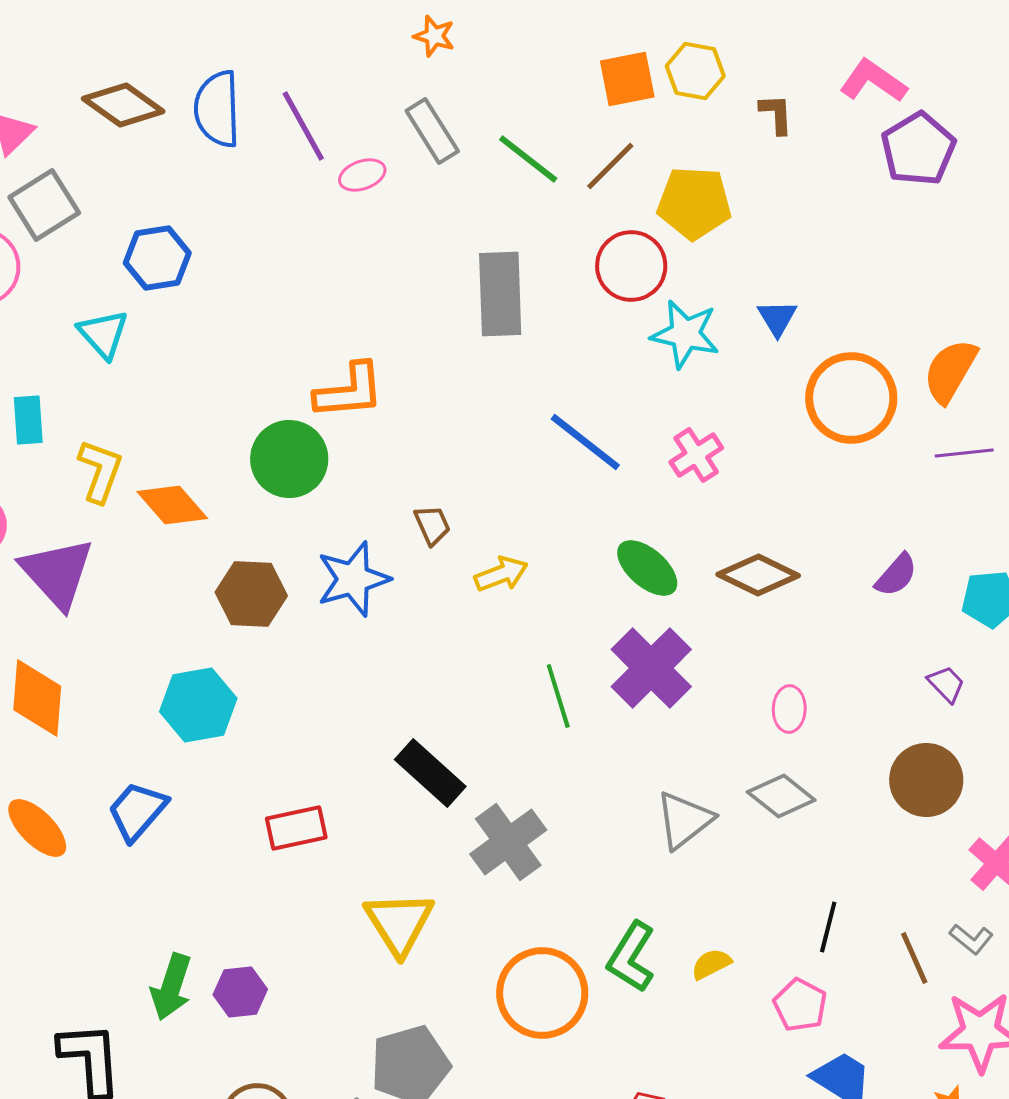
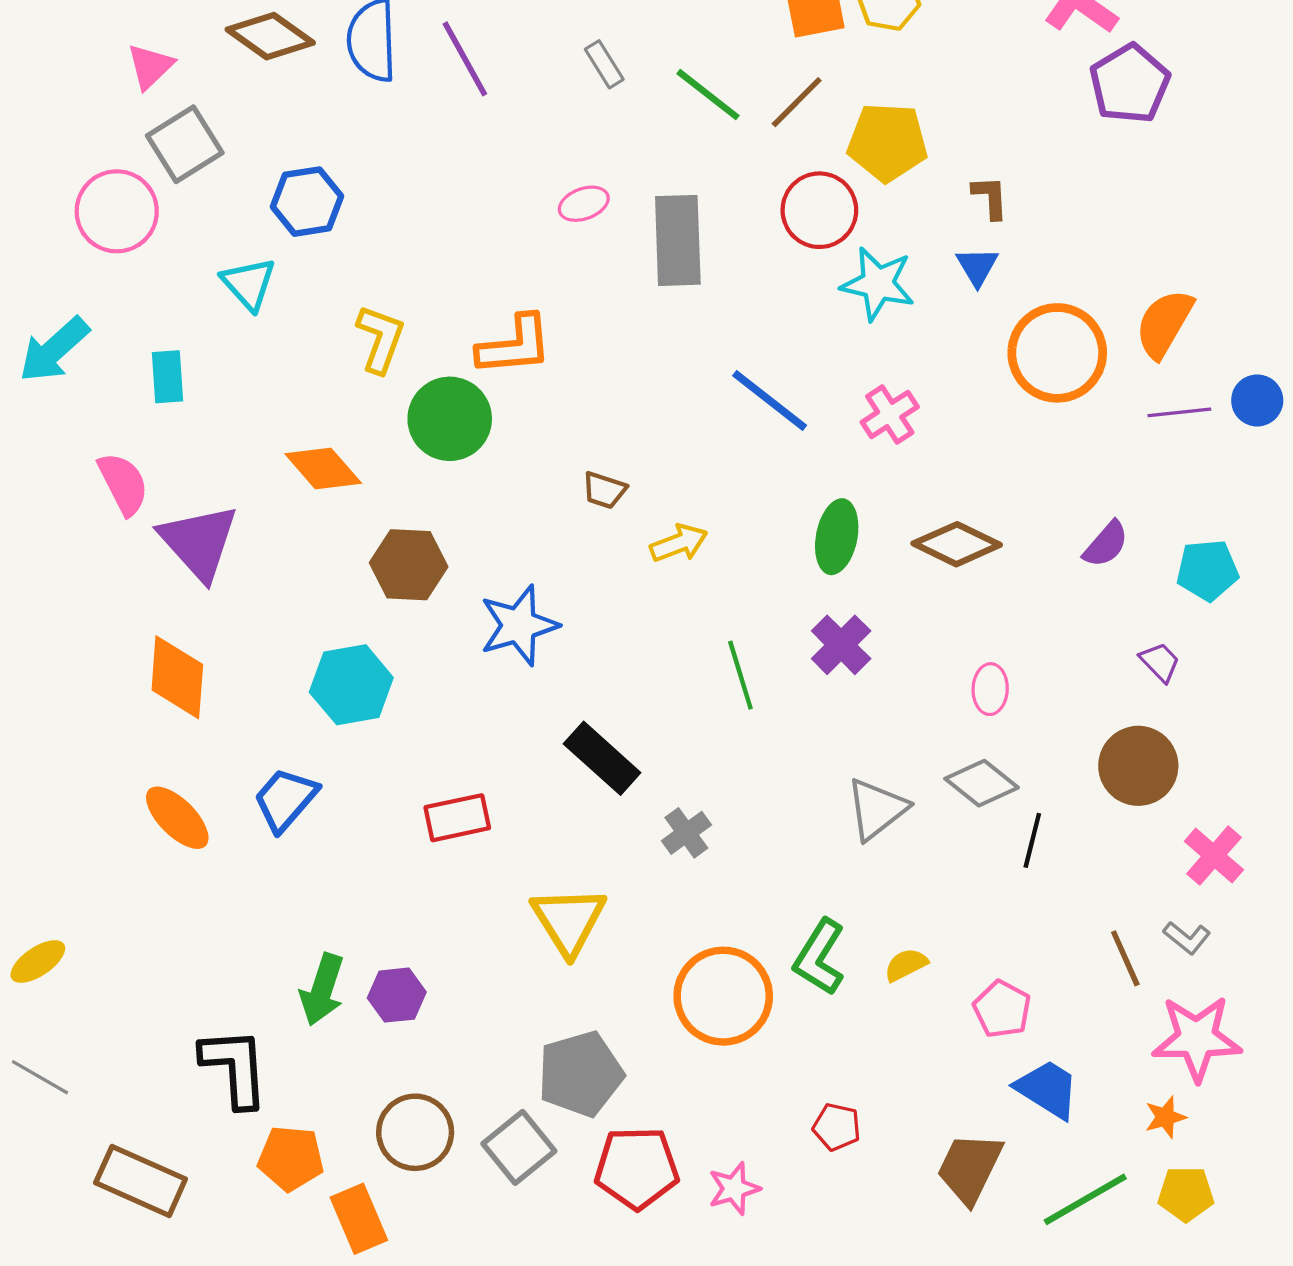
brown L-shape: (776, 114) -> (990, 197), moved
gray rectangle: (432, 131) -> (604, 64), size x0.7
pink ellipse: (362, 175) -> (584, 204), moved
yellow L-shape: (100, 471) -> (381, 339), moved
brown trapezoid: (432, 525) -> (604, 490), turned 132
green ellipse: (647, 568) -> (837, 537), turned 60
blue star: (353, 579) -> (519, 625), moved
purple cross: (651, 668) -> (841, 645), size x0.7
gray cross: (508, 842) -> (686, 833), size x0.6
black line: (828, 927) -> (1032, 840), moved

